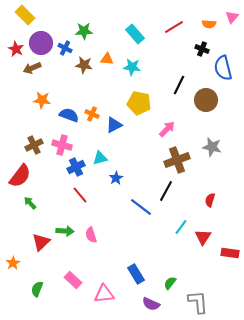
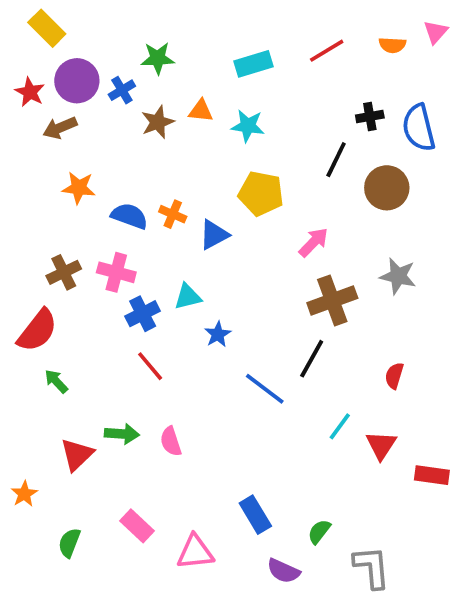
cyan rectangle: (135, 34) -> (253, 64), turned -66
blue cross: (65, 48) -> (122, 90), turned 32
black cross: (202, 49) -> (370, 116), moved, turned -32
brown star: (84, 65) -> (158, 122), turned -30

